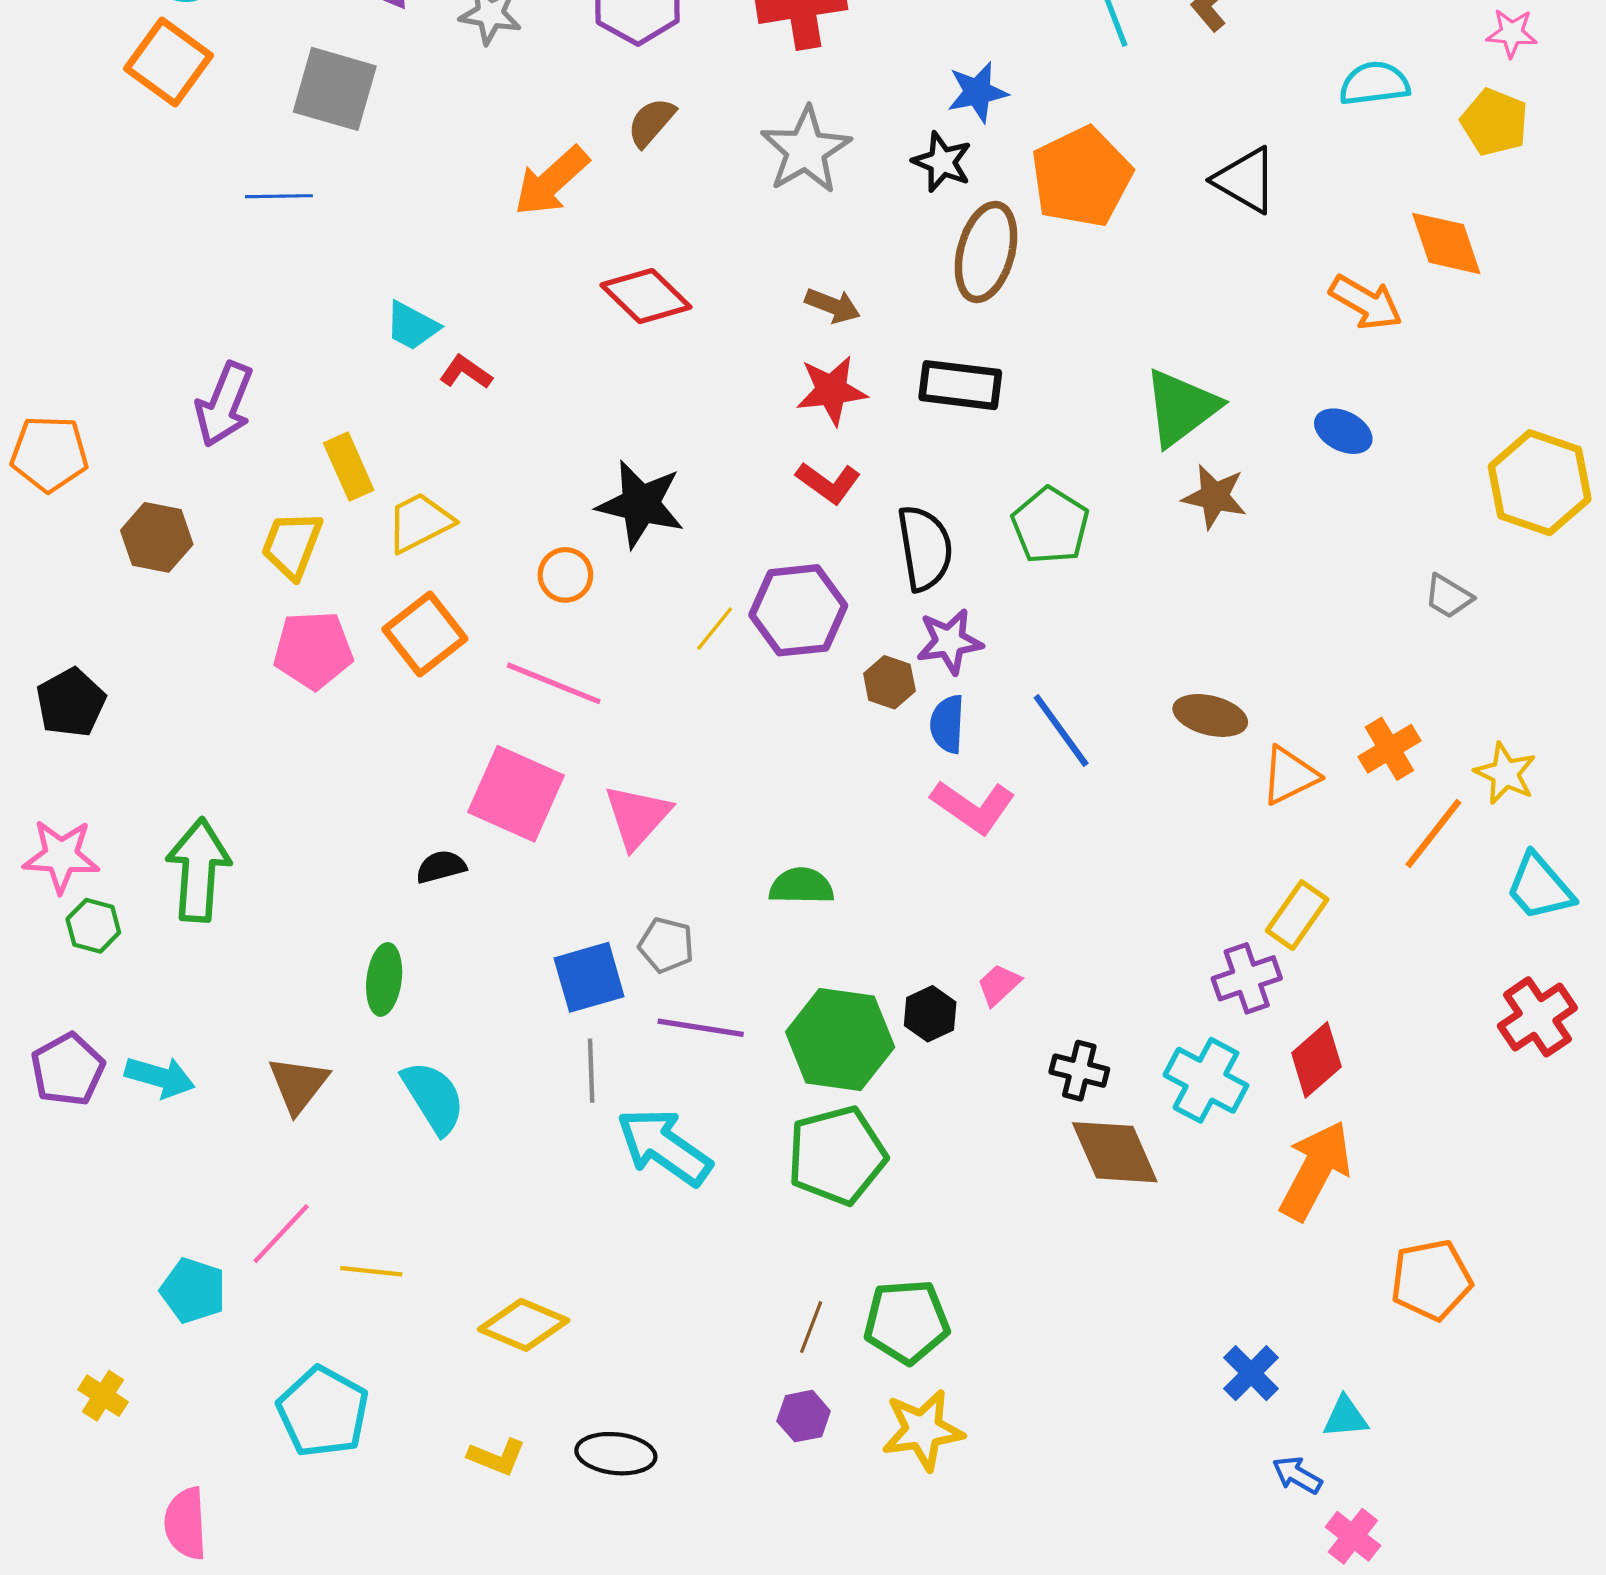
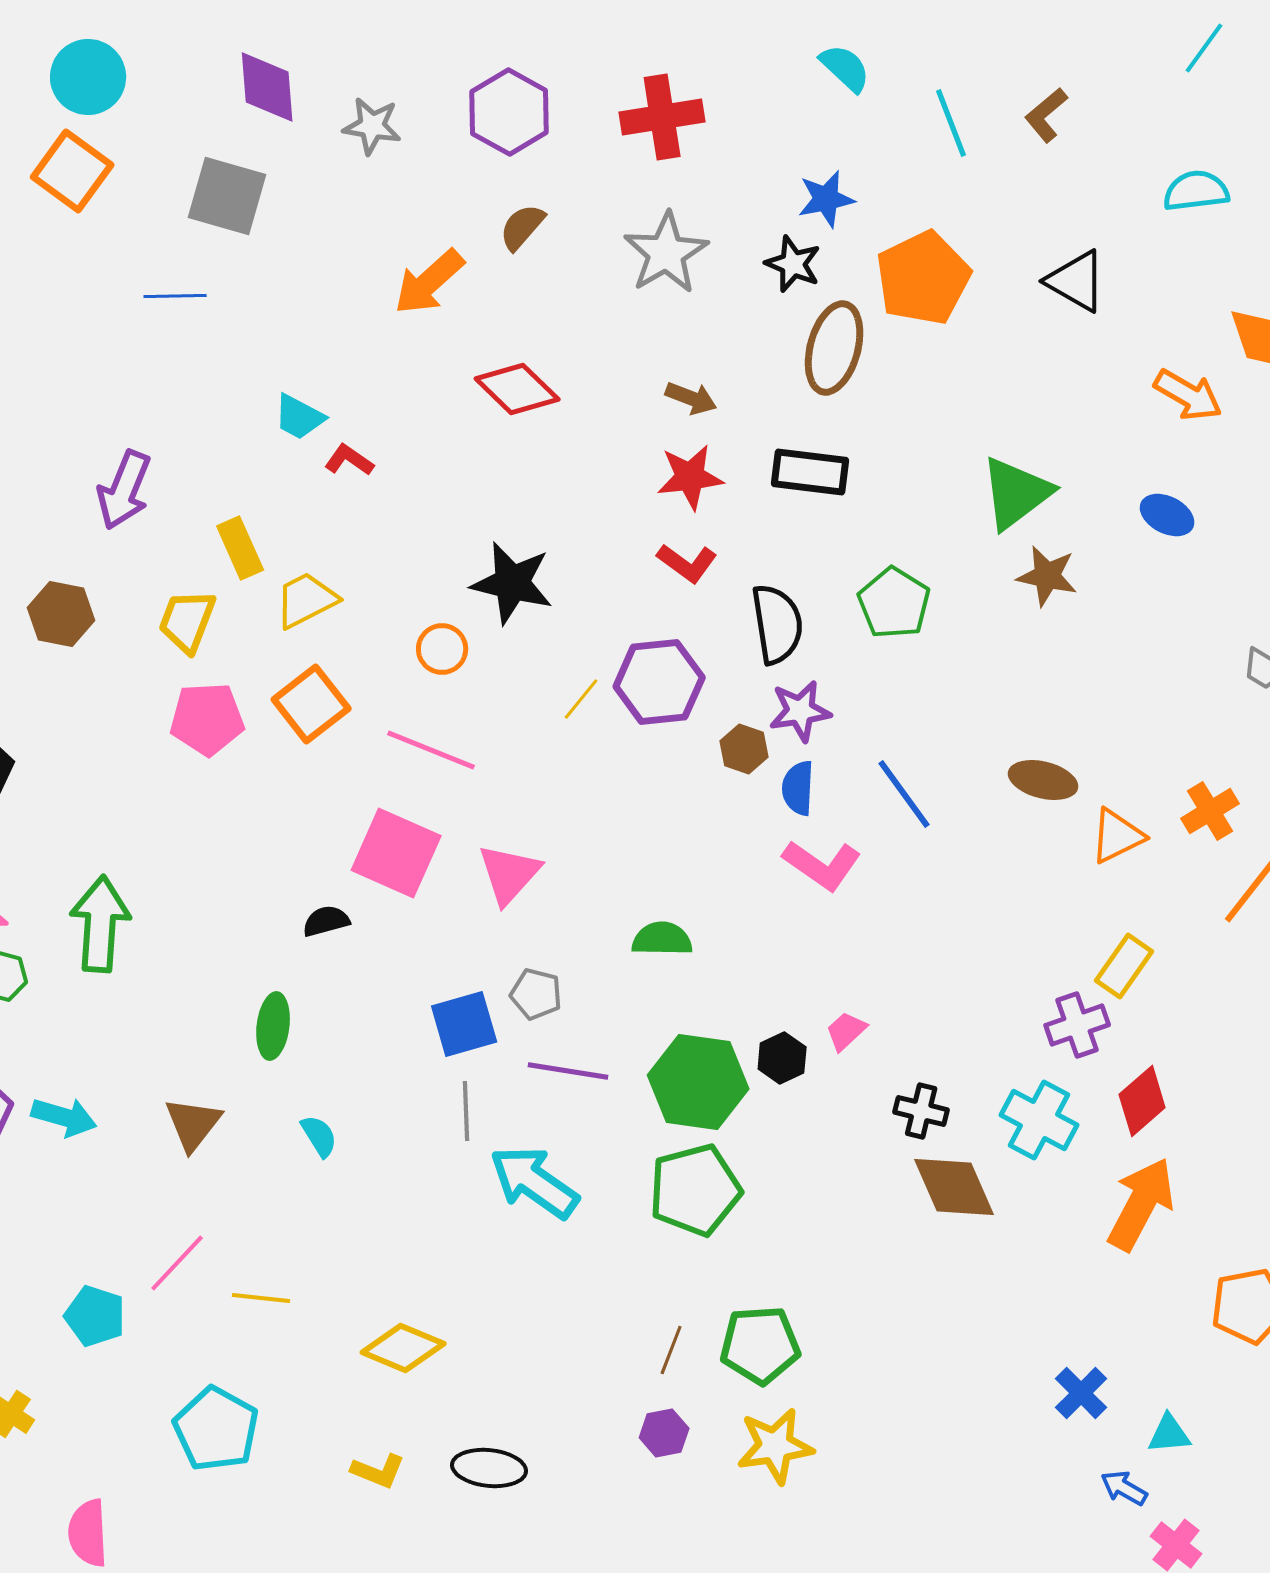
cyan semicircle: (433, 1097) -> (319, 1136), size x0.6

